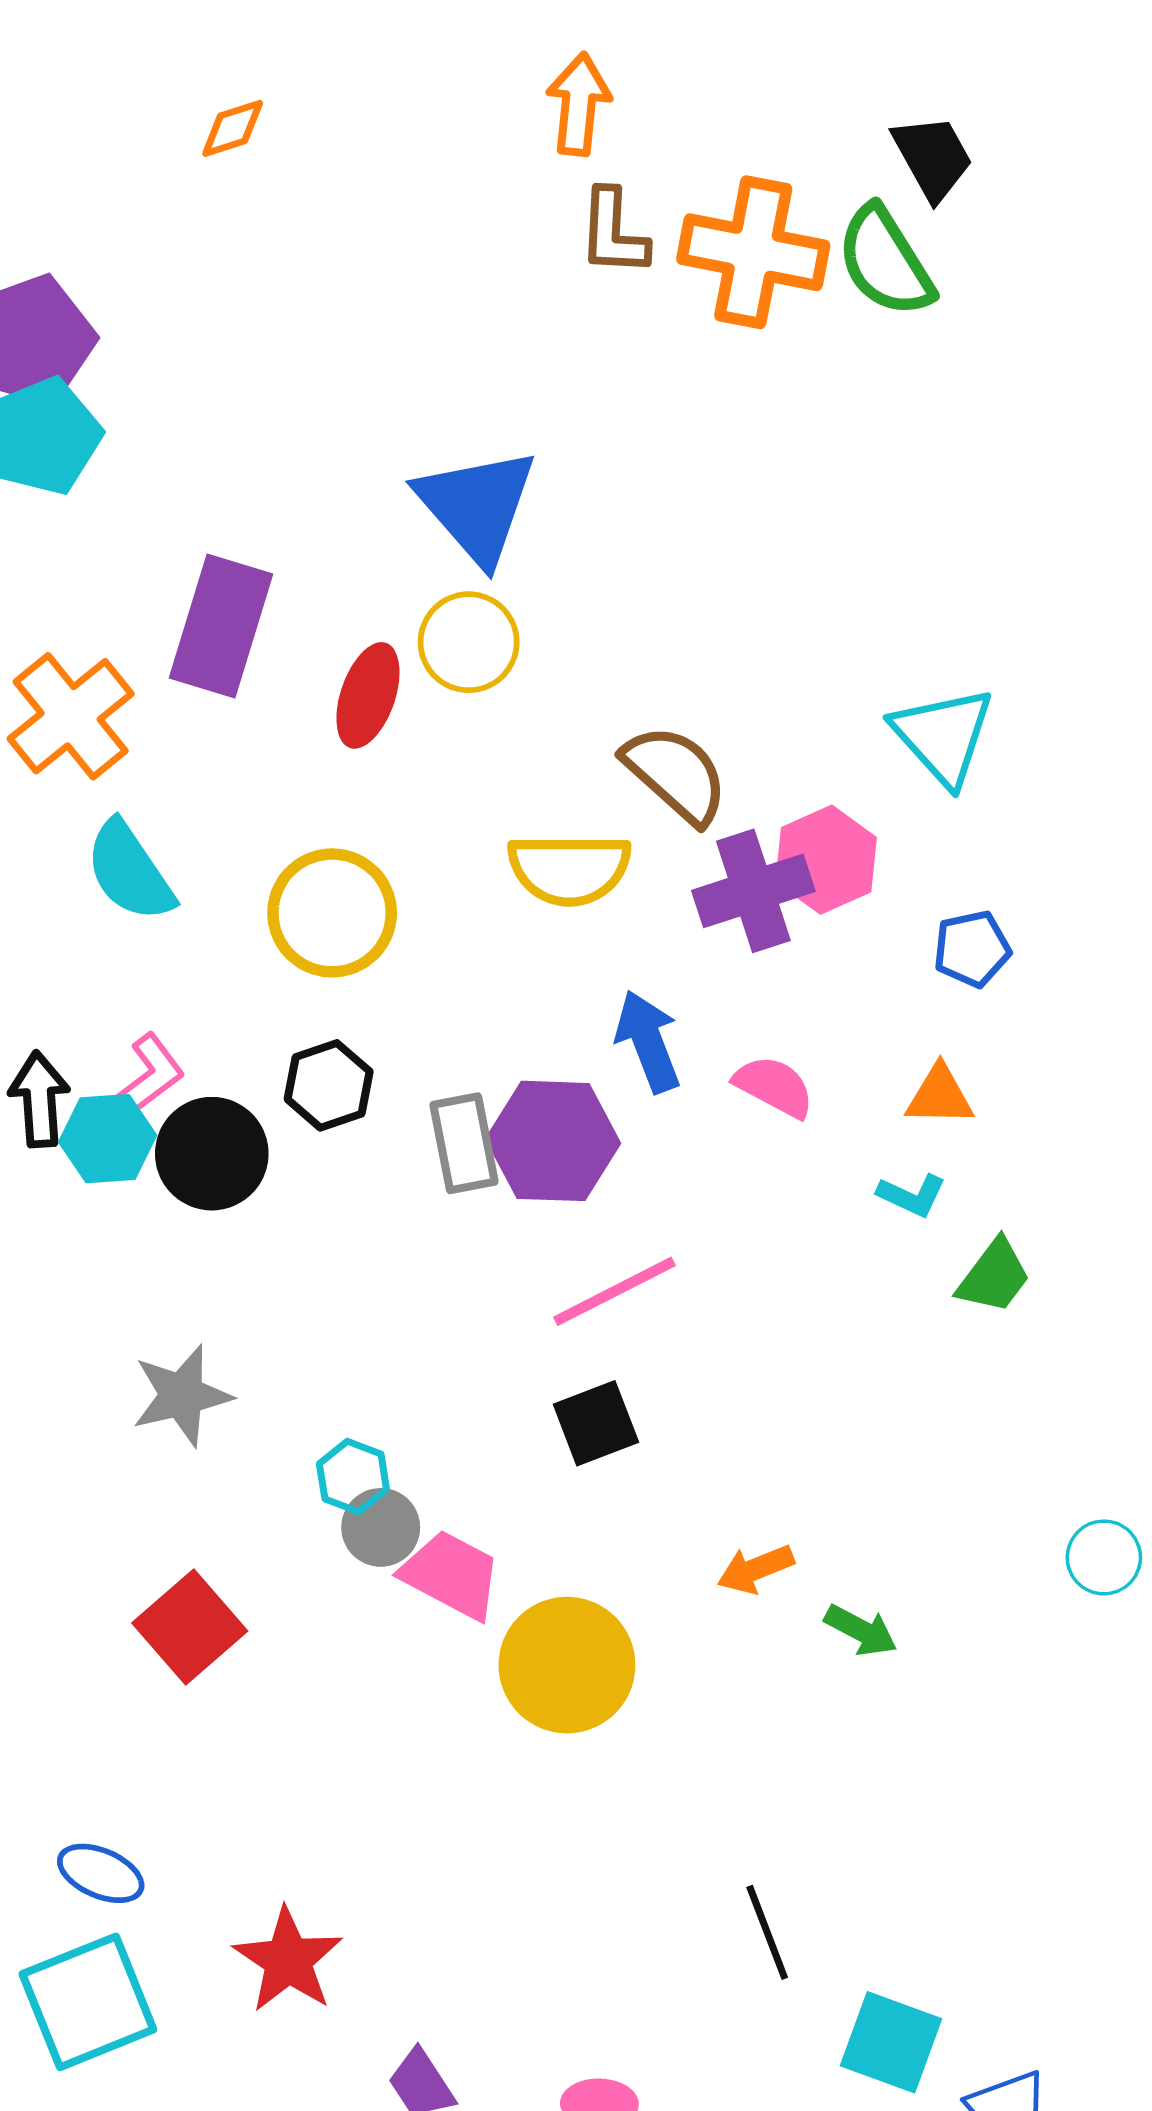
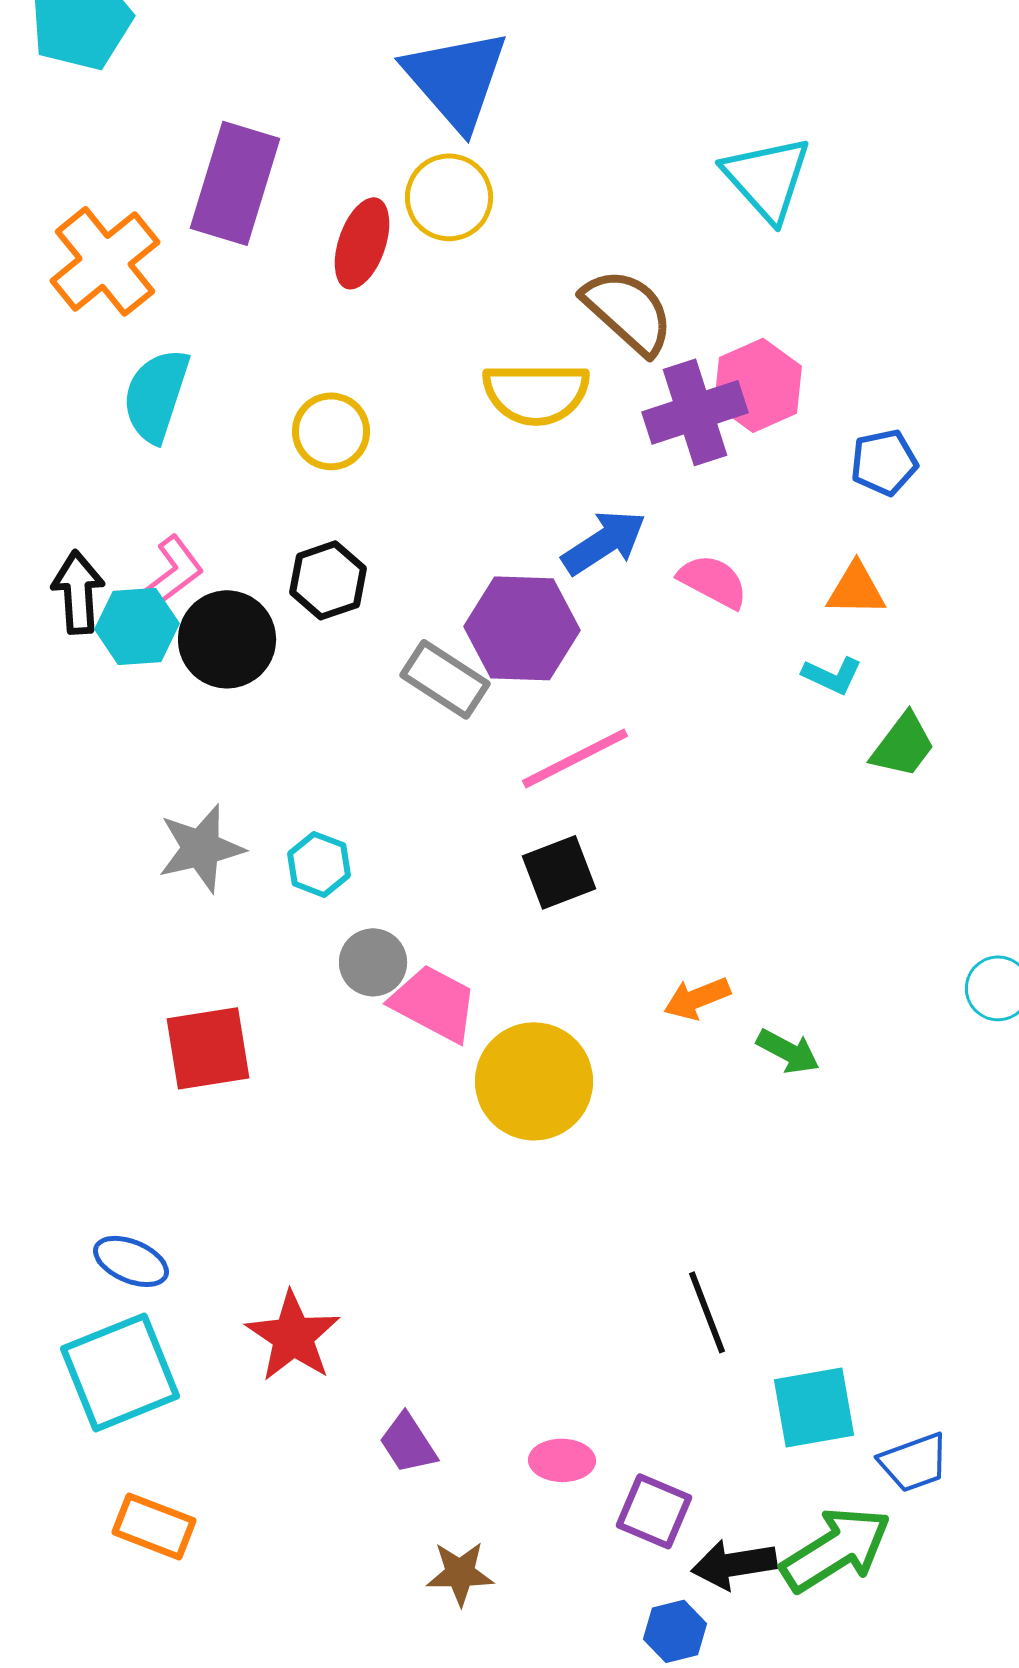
cyan triangle: (943, 736) -> (767, 178), moved
cyan semicircle: (130, 871) -> (156, 395), turned 52
yellow circle: (332, 913) -> (331, 431), size x0.7
blue arrow: (648, 1041) -> (604, 542), turned 78
gray rectangle: (464, 1143) -> (445, 679), moved, turned -46
cyan hexagon: (353, 1476) -> (319, 864), moved
red square: (190, 1627) -> (208, 1048), turned 32
cyan square: (891, 2042) -> (814, 1407), turned -30

